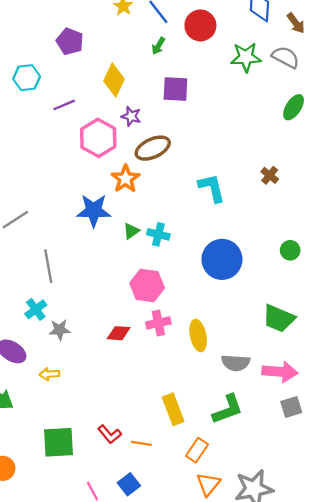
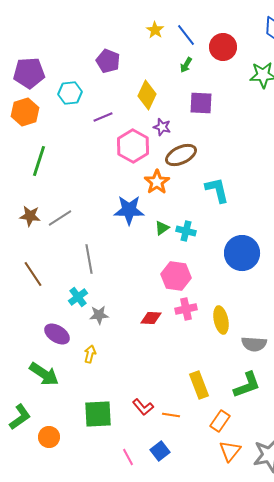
cyan L-shape: (212, 188) -> (217, 190), moved
yellow arrow: (49, 374) -> (90, 354), turned 108

